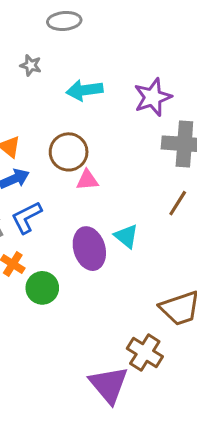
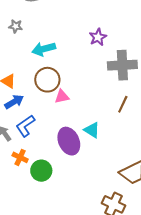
cyan arrow: (85, 90) -> (44, 49), moved
purple star: (153, 97) -> (98, 37), size x0.7

